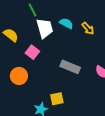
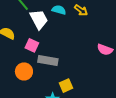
gray rectangle: (70, 67) -> (48, 61), moved

